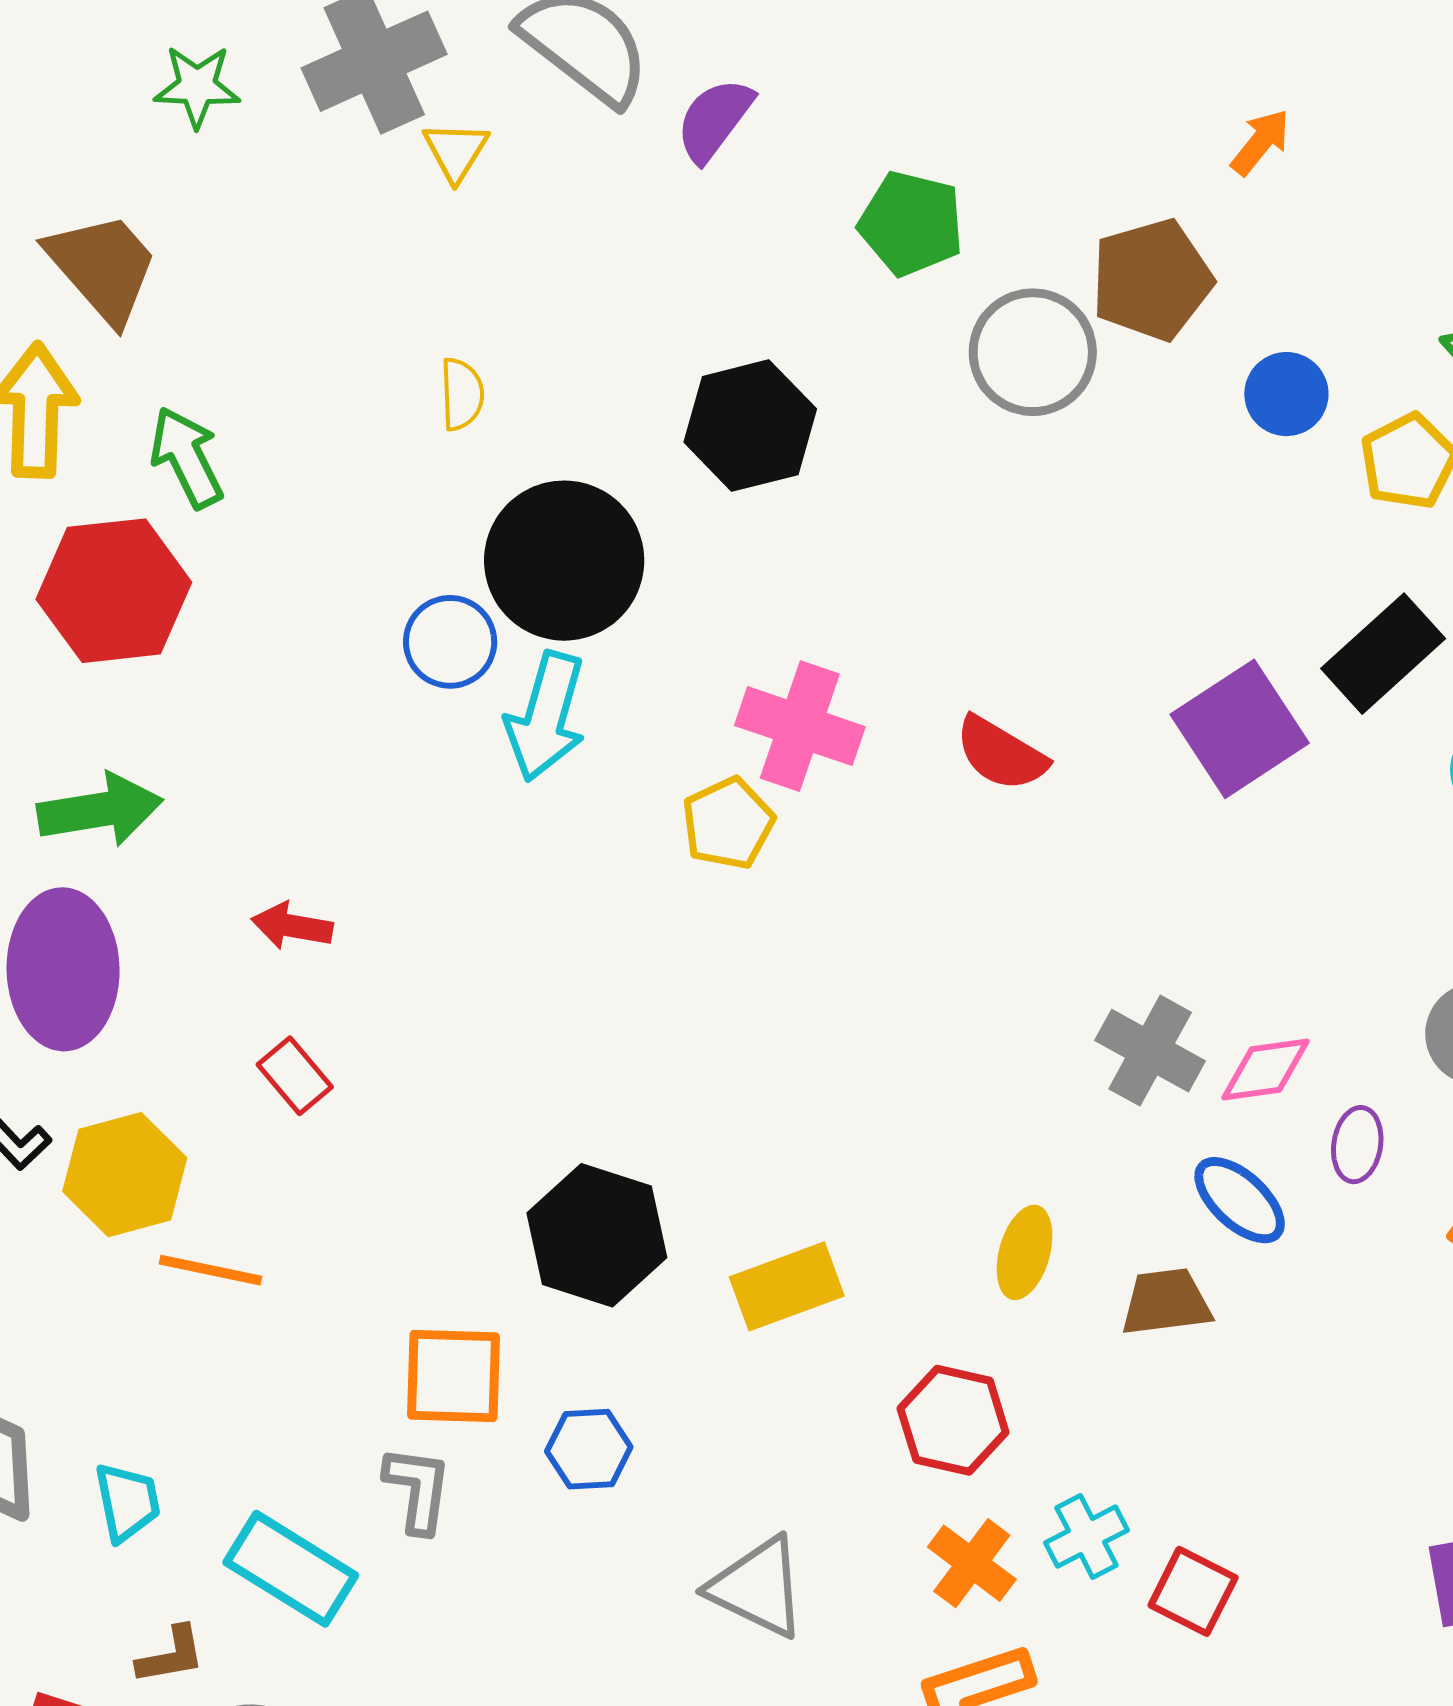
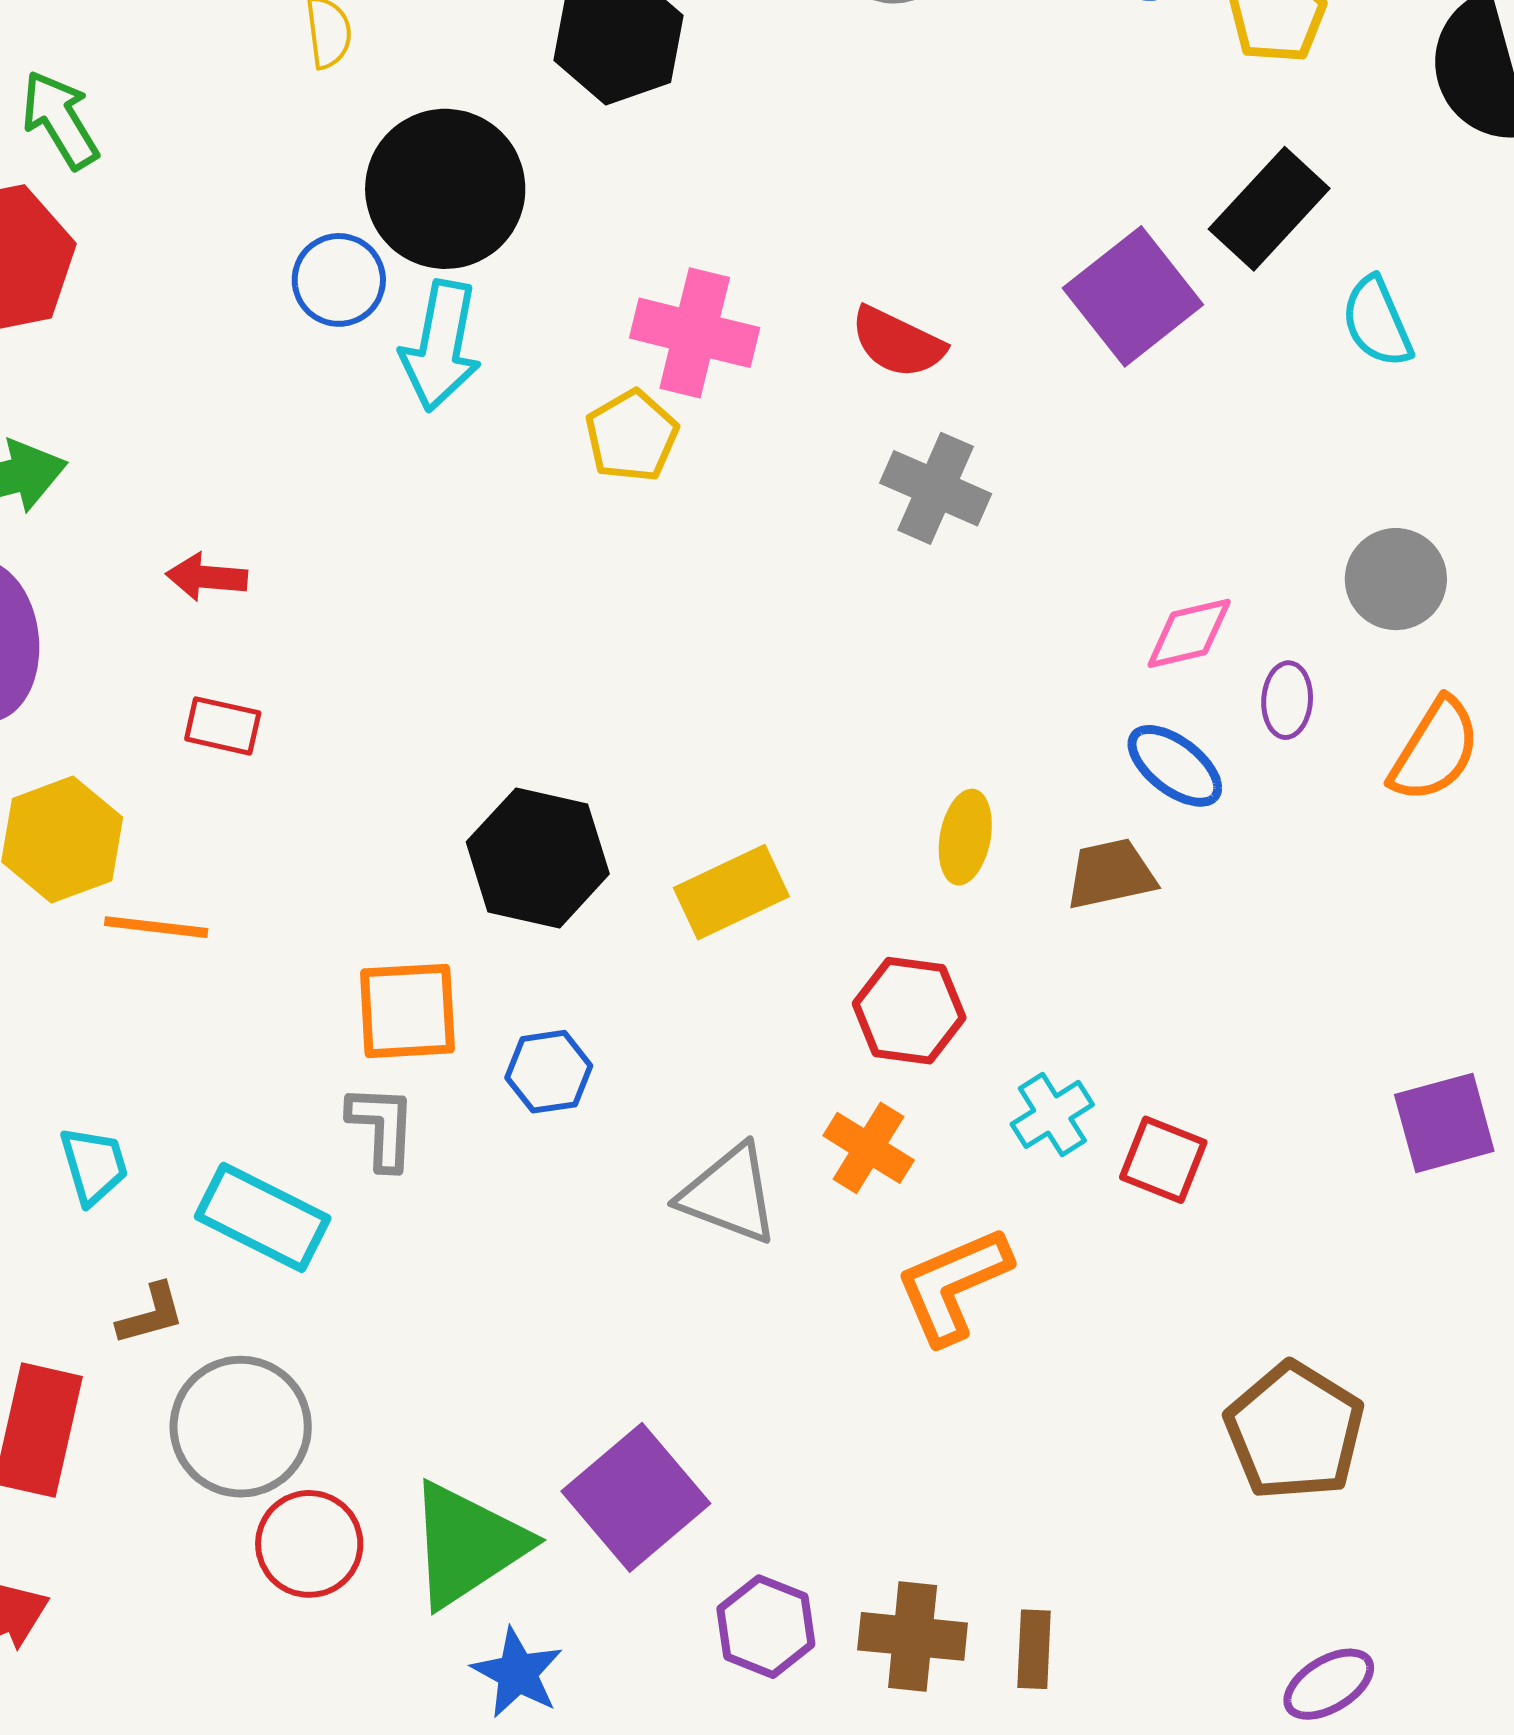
gray cross: (1150, 1051) -> (936, 488), moved
red rectangle: (295, 1076) -> (223, 726), turned -32
orange cross: (972, 1563) -> (869, 1148), moved

